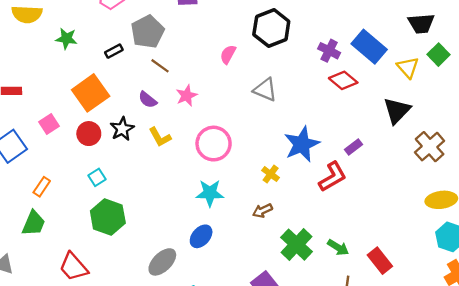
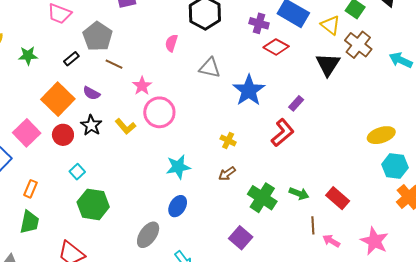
purple semicircle: (148, 100) -> (91, 93), moved
pink square: (49, 124) -> (27, 133), size x1.5
pink circle: (214, 144) -> (159, 112), moved
blue star: (302, 144) -> (249, 90), moved
brown cross: (430, 147) -> (358, 45), moved

